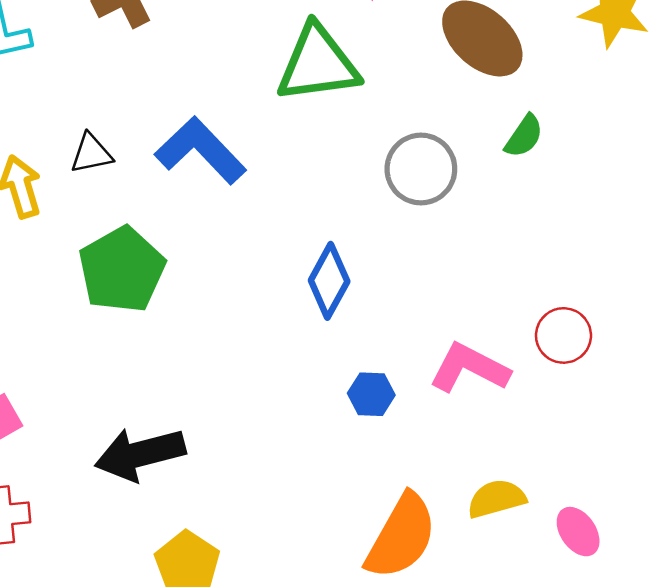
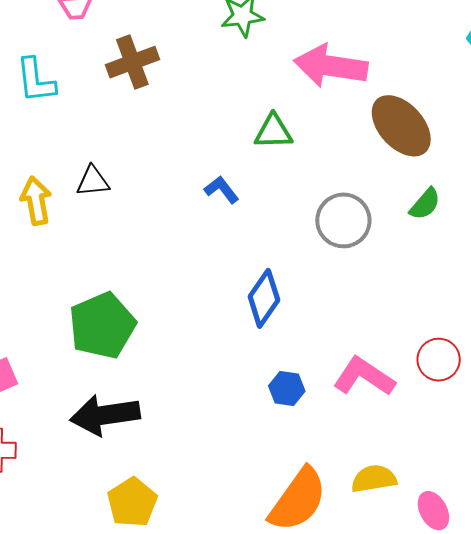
green triangle: (318, 64) -> (273, 132), size x0.6
blue L-shape: (200, 150) -> (222, 190), moved, size x0.5
green pentagon: (122, 270) -> (102, 325), moved

